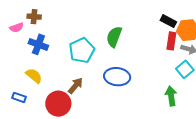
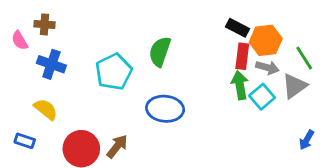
pink semicircle: (17, 28) -> (20, 40), turned 80
brown arrow: (75, 86) -> (117, 146), moved
green arrow: (171, 96) -> (240, 85), moved

